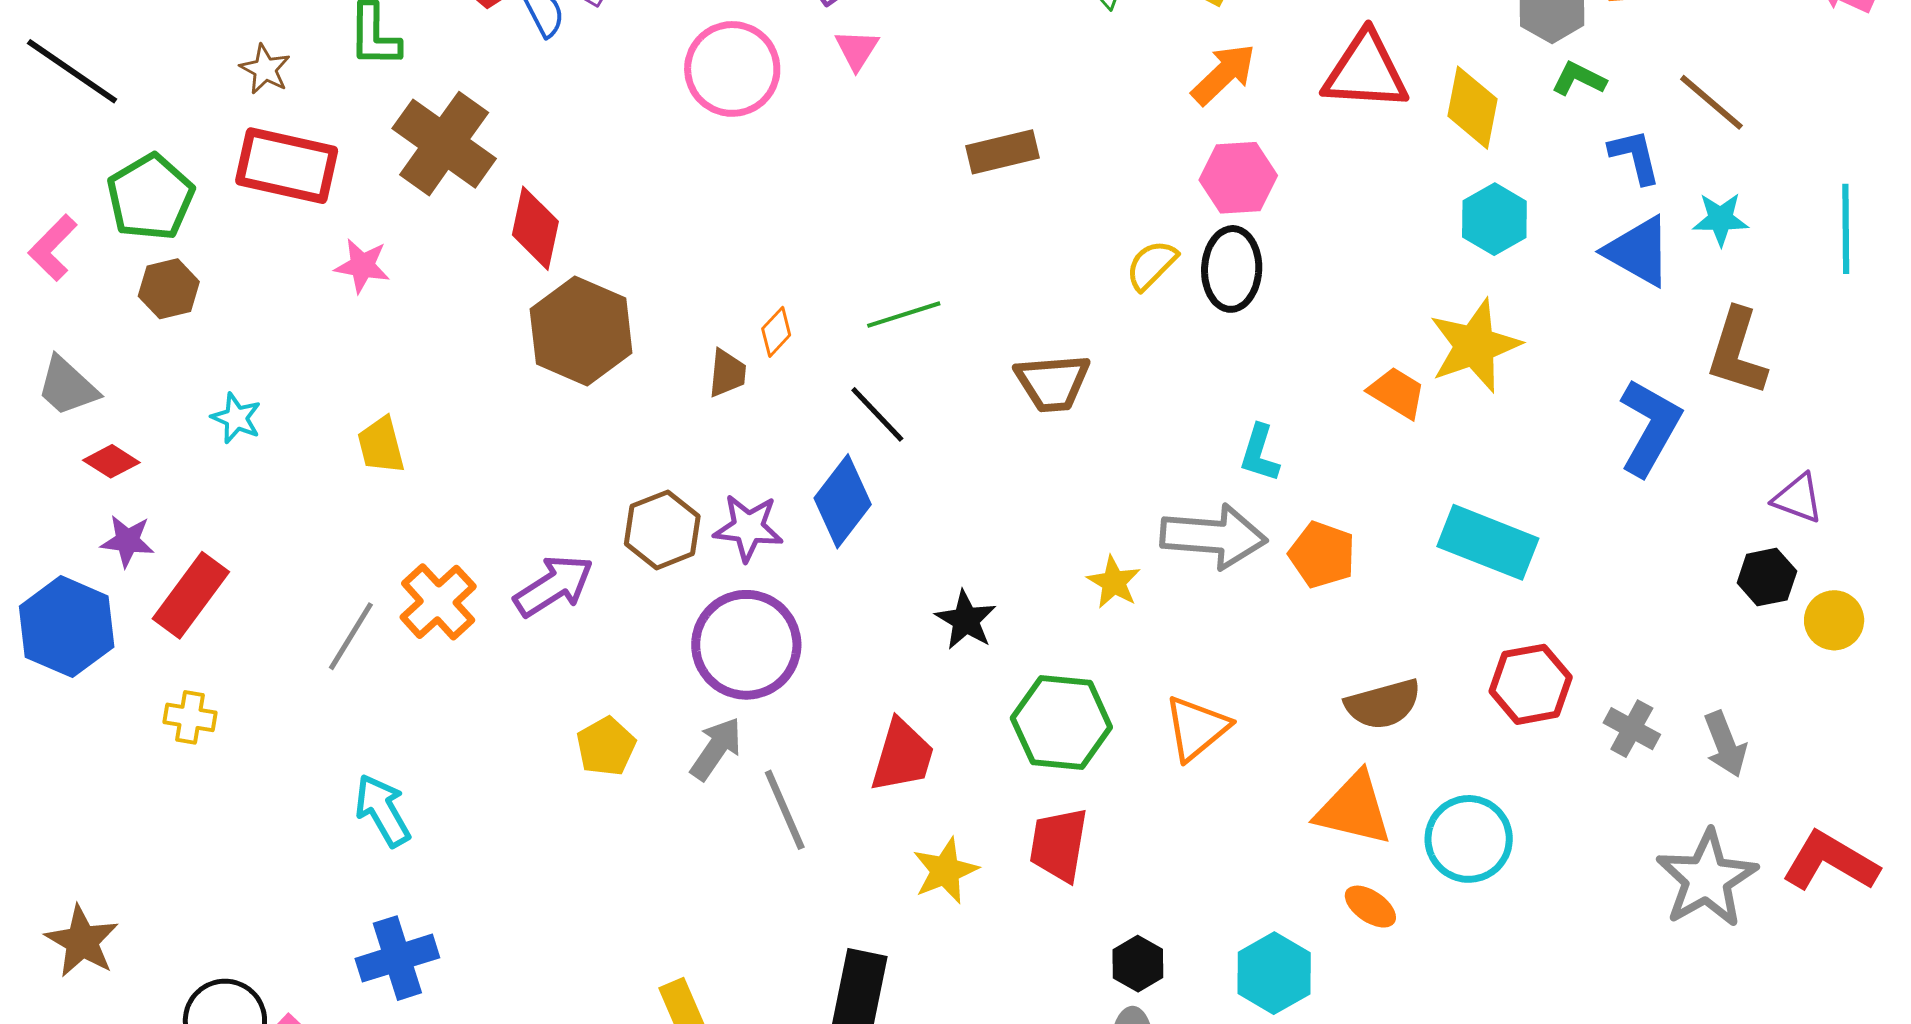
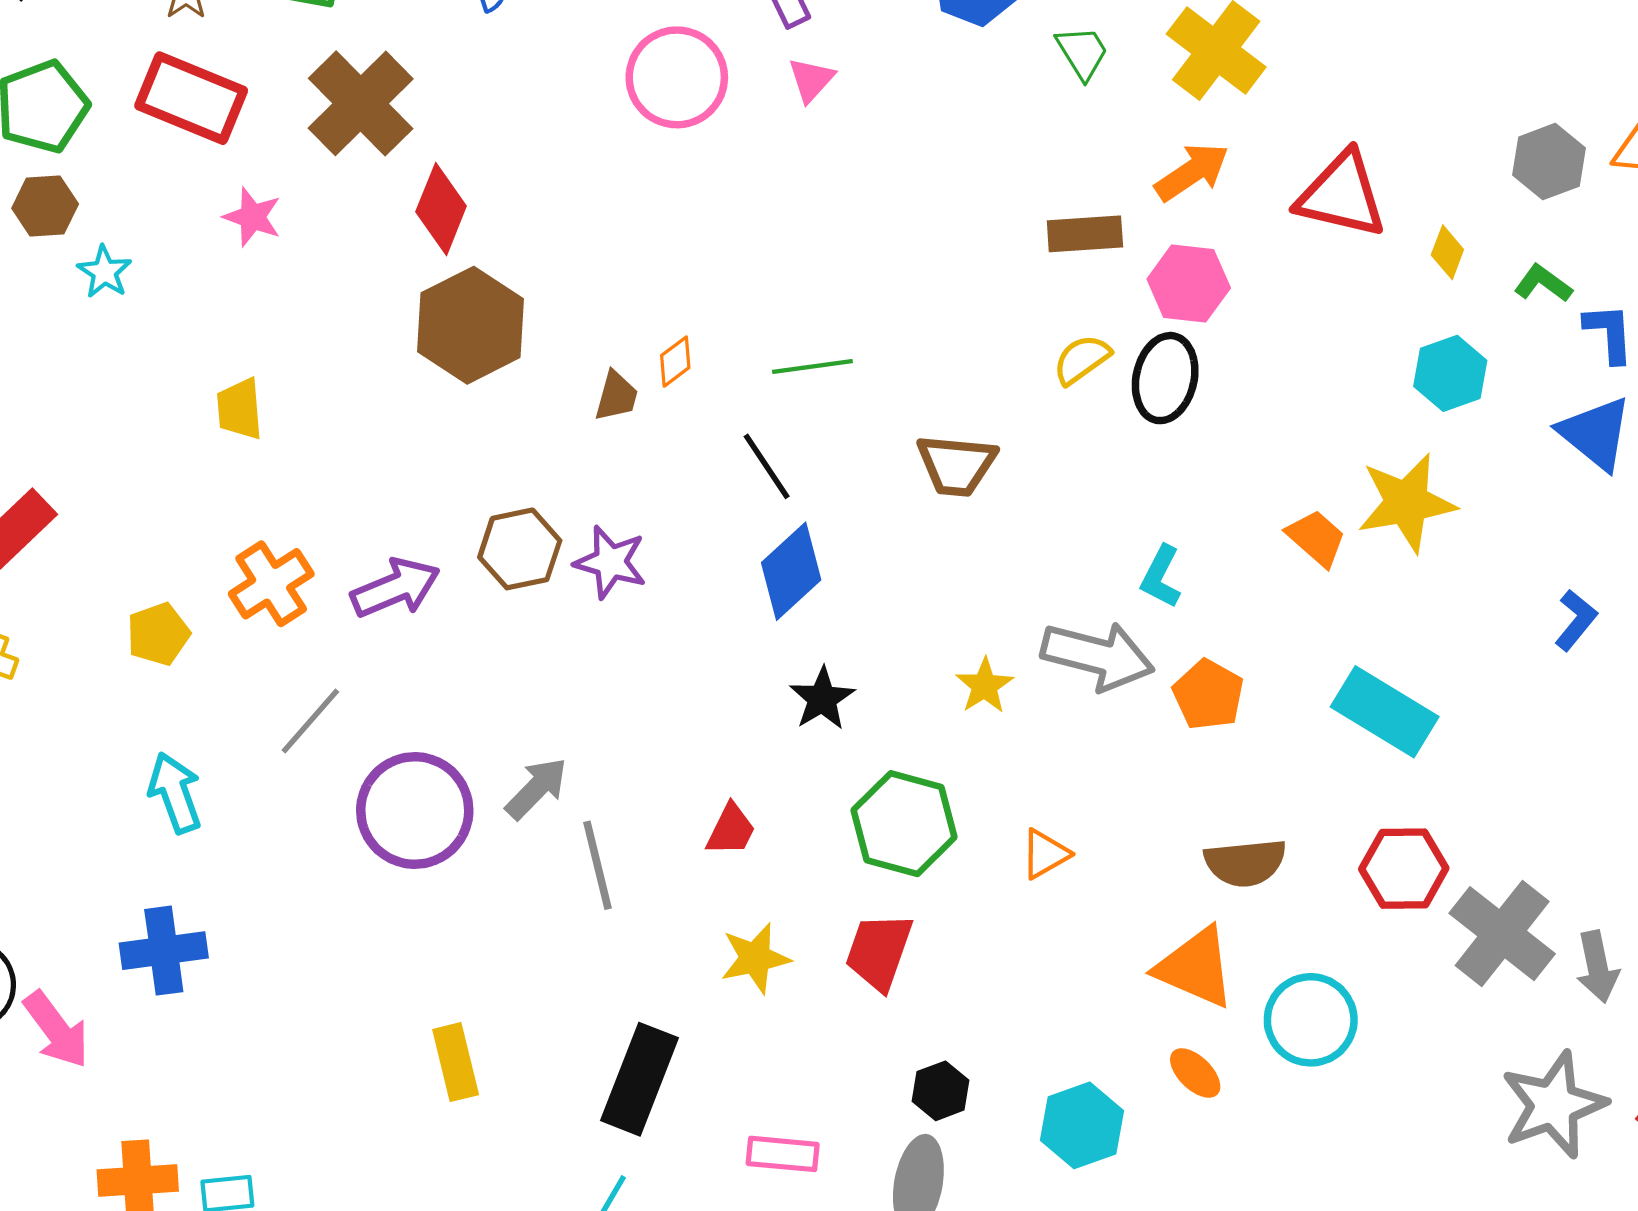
green L-shape: (1579, 79) -> (1543, 283), moved
yellow diamond: (1473, 108) -> (1447, 252), size x0.6
brown rectangle: (1003, 152) -> (1085, 234), moved
cyan star: (236, 418) -> (104, 272), moved
blue L-shape: (1650, 427) -> (1576, 620), size x0.6
blue diamond: (843, 501) -> (791, 571), moved
gray line: (351, 636) -> (310, 721), moved
purple circle: (746, 645) -> (415, 810), moved
orange triangle: (1197, 728) -> (1045, 854), size x0.7
gray cross: (1632, 729) -> (1502, 934), size x1.8
yellow pentagon: (606, 747) -> (158, 634), moved
red trapezoid: (902, 756) -> (731, 830), size x0.7

